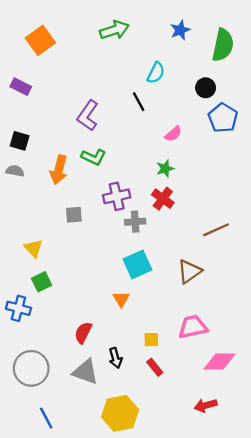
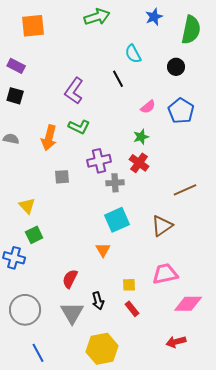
orange square: (40, 40) -> (33, 26), turned 30
cyan semicircle: (156, 73) -> (133, 54), turned 126
blue pentagon: (223, 118) -> (181, 111), moved
black square: (20, 141) -> (15, 96), moved
gray triangle: (85, 372) -> (72, 313), turned 40

